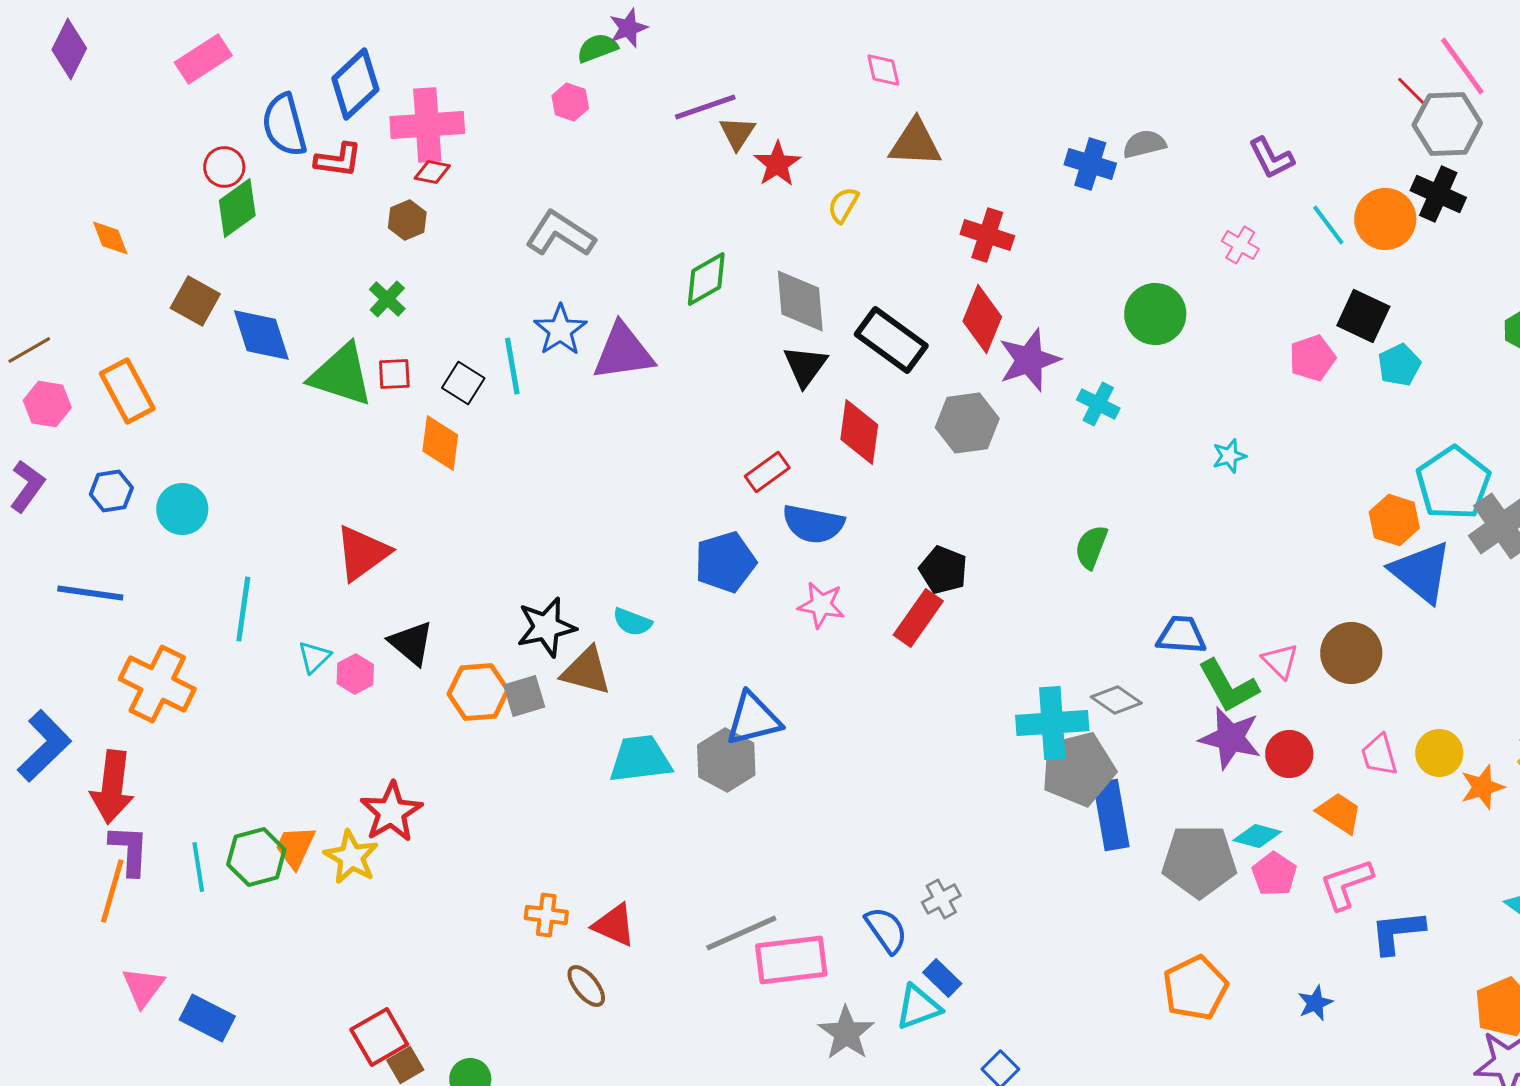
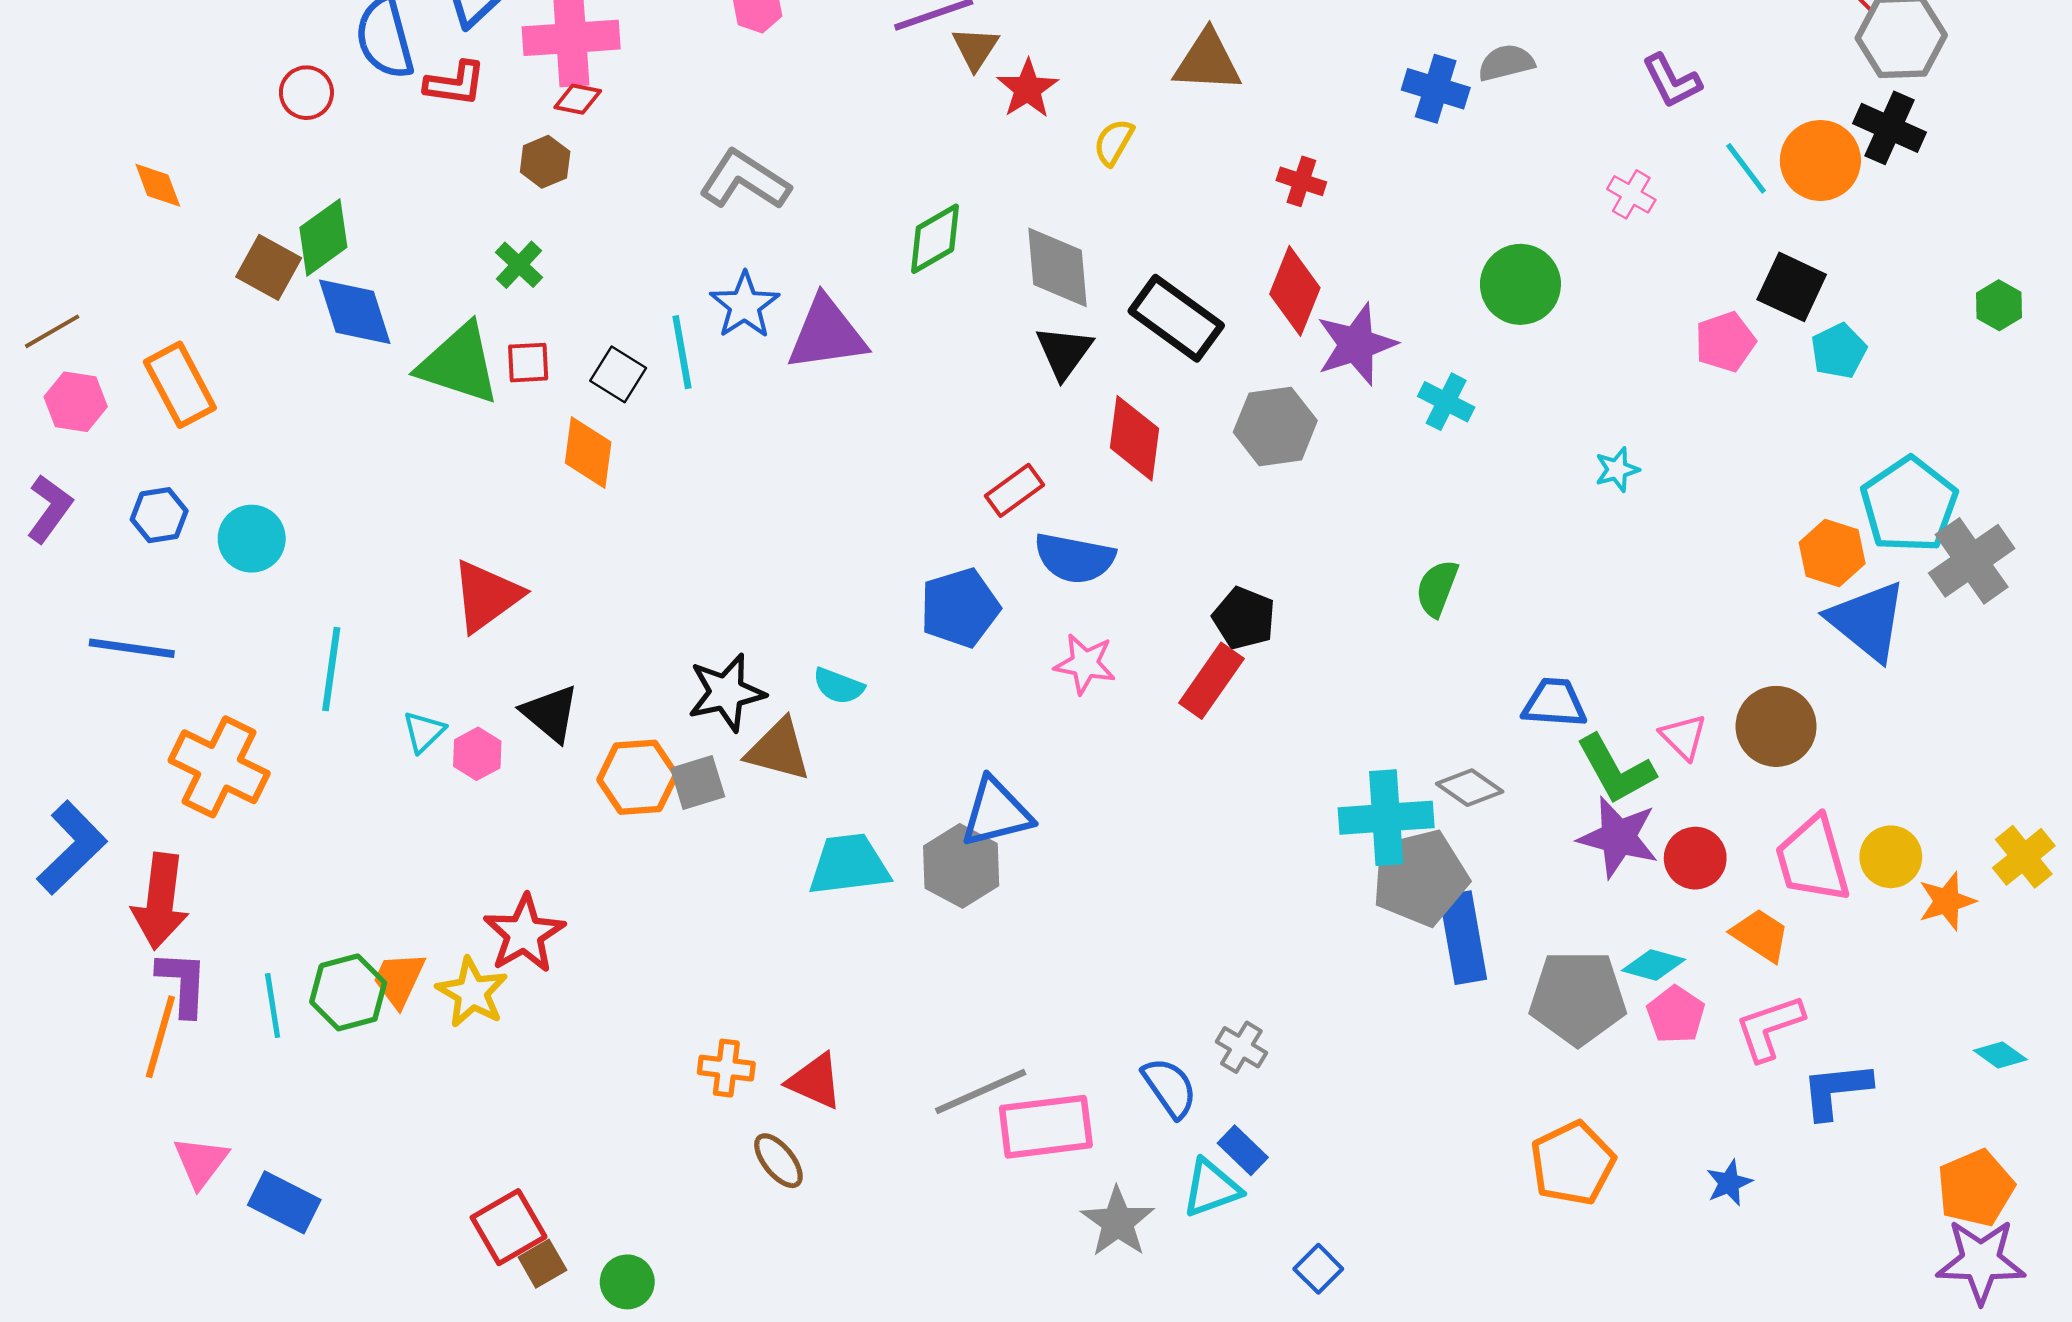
green diamond: (237, 208) -> (323, 237), moved
red cross: (987, 235) -> (1301, 181), size x0.7
pink trapezoid: (1379, 755) -> (1813, 859), size x1.6
gray cross: (941, 899) -> (1241, 1047), turned -30

